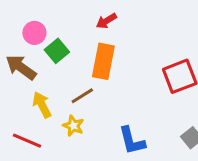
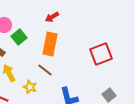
brown line: (82, 96) -> (45, 70), moved, turned 70

